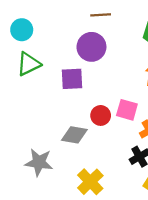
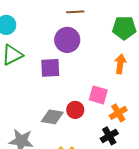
red circle: (101, 115) -> (75, 110), moved

